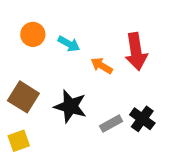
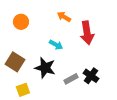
cyan arrow: (69, 44) -> (56, 45), moved
orange arrow: (102, 66) -> (64, 17), moved
yellow square: (19, 141) -> (23, 90), moved

